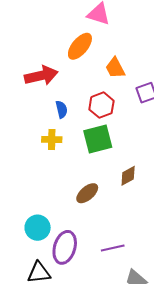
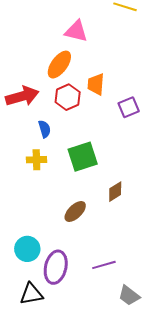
orange trapezoid: (115, 68) -> (96, 84), turned 35
red hexagon: (101, 105) -> (68, 97), moved

